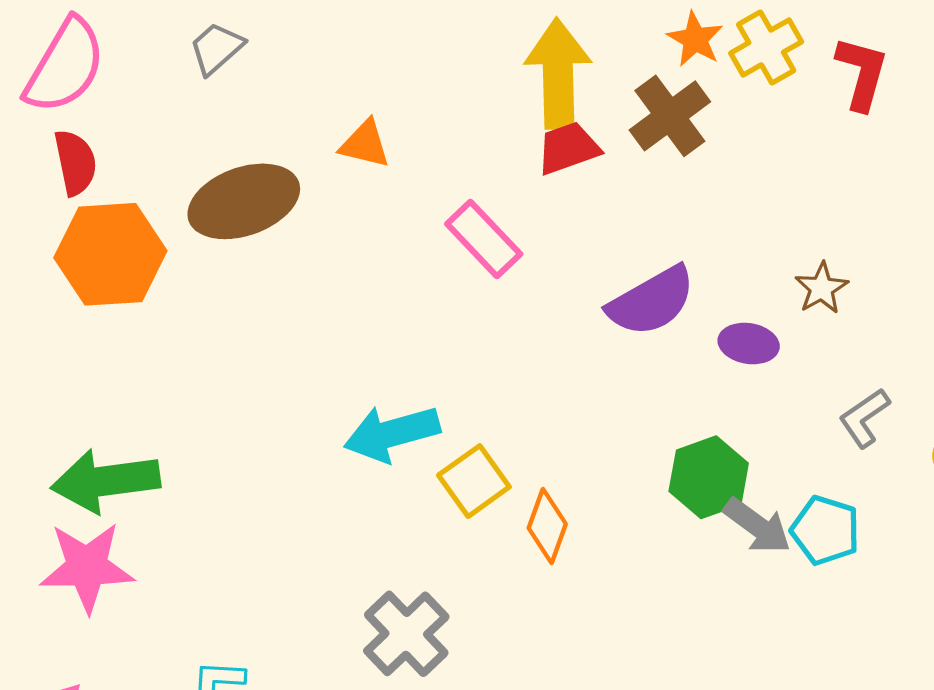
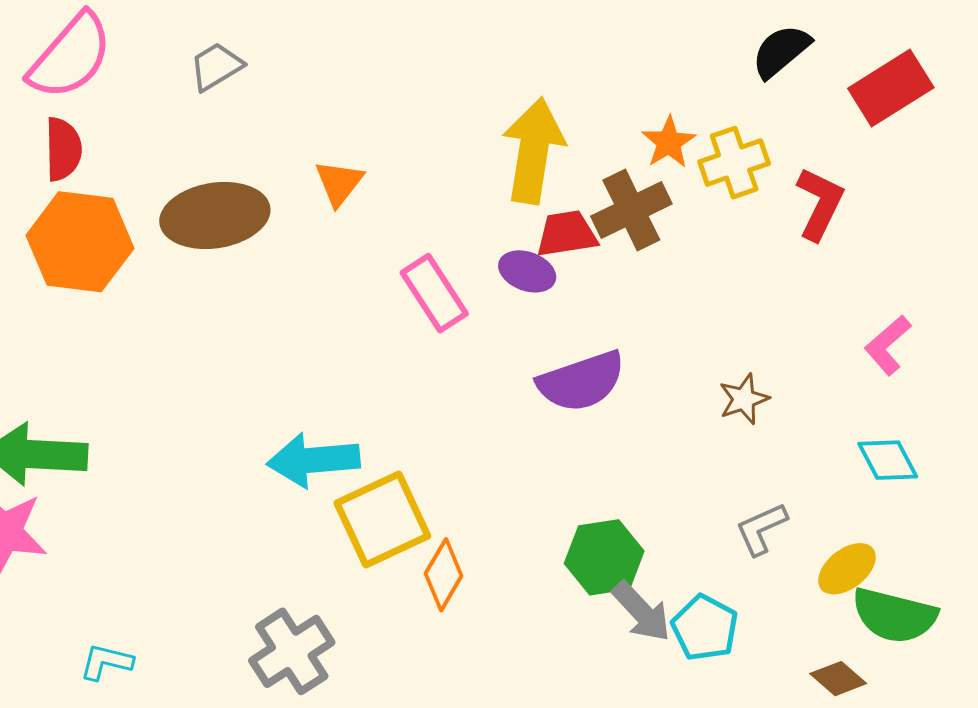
orange triangle: (365, 144) -> (339, 183), turned 44
red trapezoid: (568, 148) -> (566, 234), moved
purple ellipse: (749, 344) -> (527, 271), moved
yellow square: (474, 481) -> (382, 520), size x1.4

